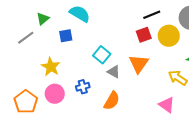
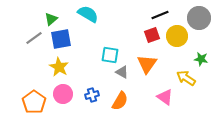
blue square: (66, 36) -> (61, 39), moved, size x1.5
cyan square: (102, 55) -> (110, 55), turned -30
blue cross: (83, 87) -> (92, 95), moved
pink triangle: (167, 105) -> (165, 97), moved

